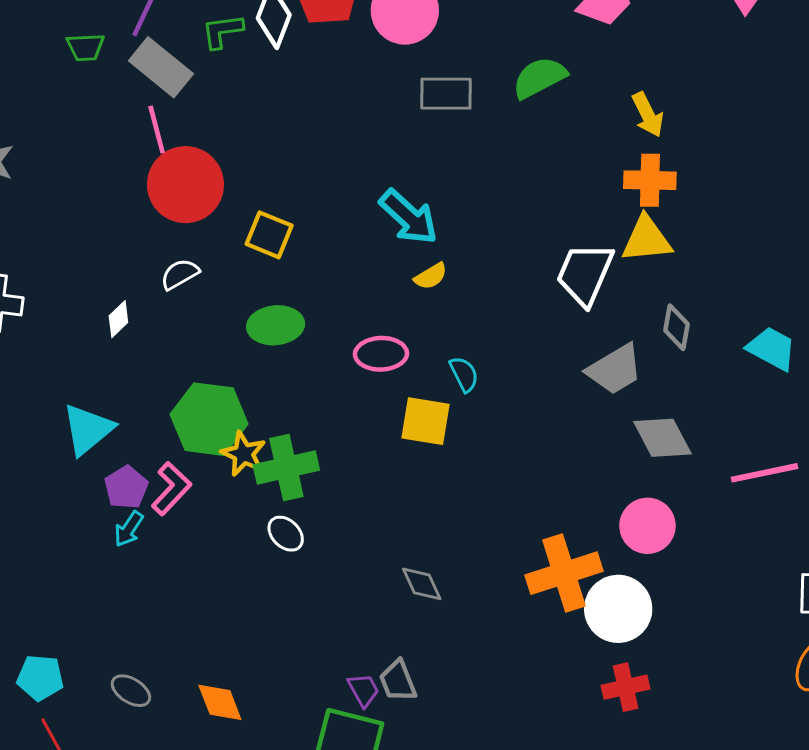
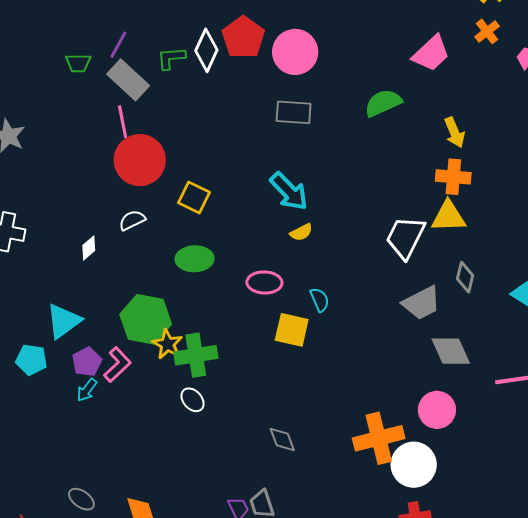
gray rectangle: (446, 94) -> (294, 112), moved
cyan pentagon: (40, 678) -> (31, 360), moved

